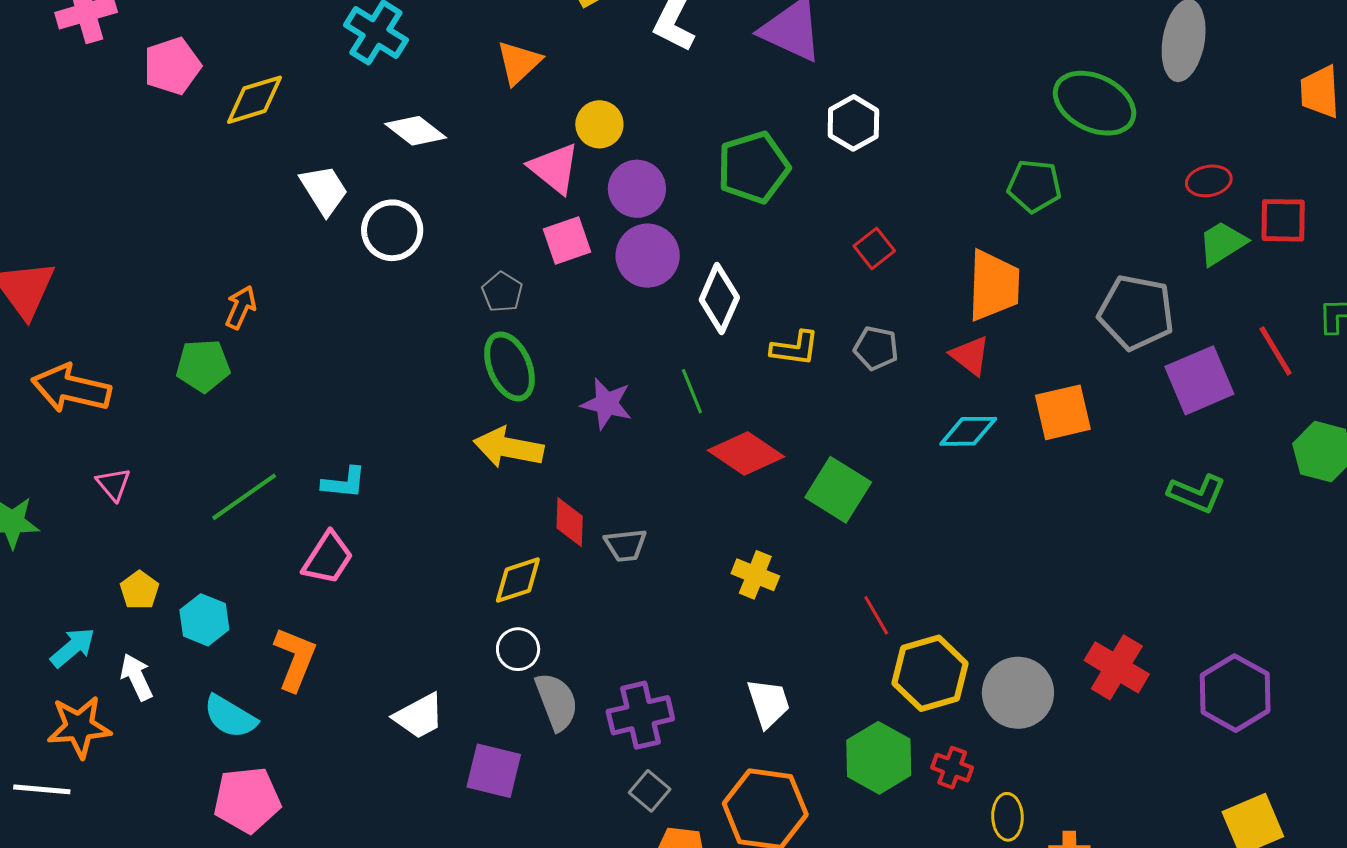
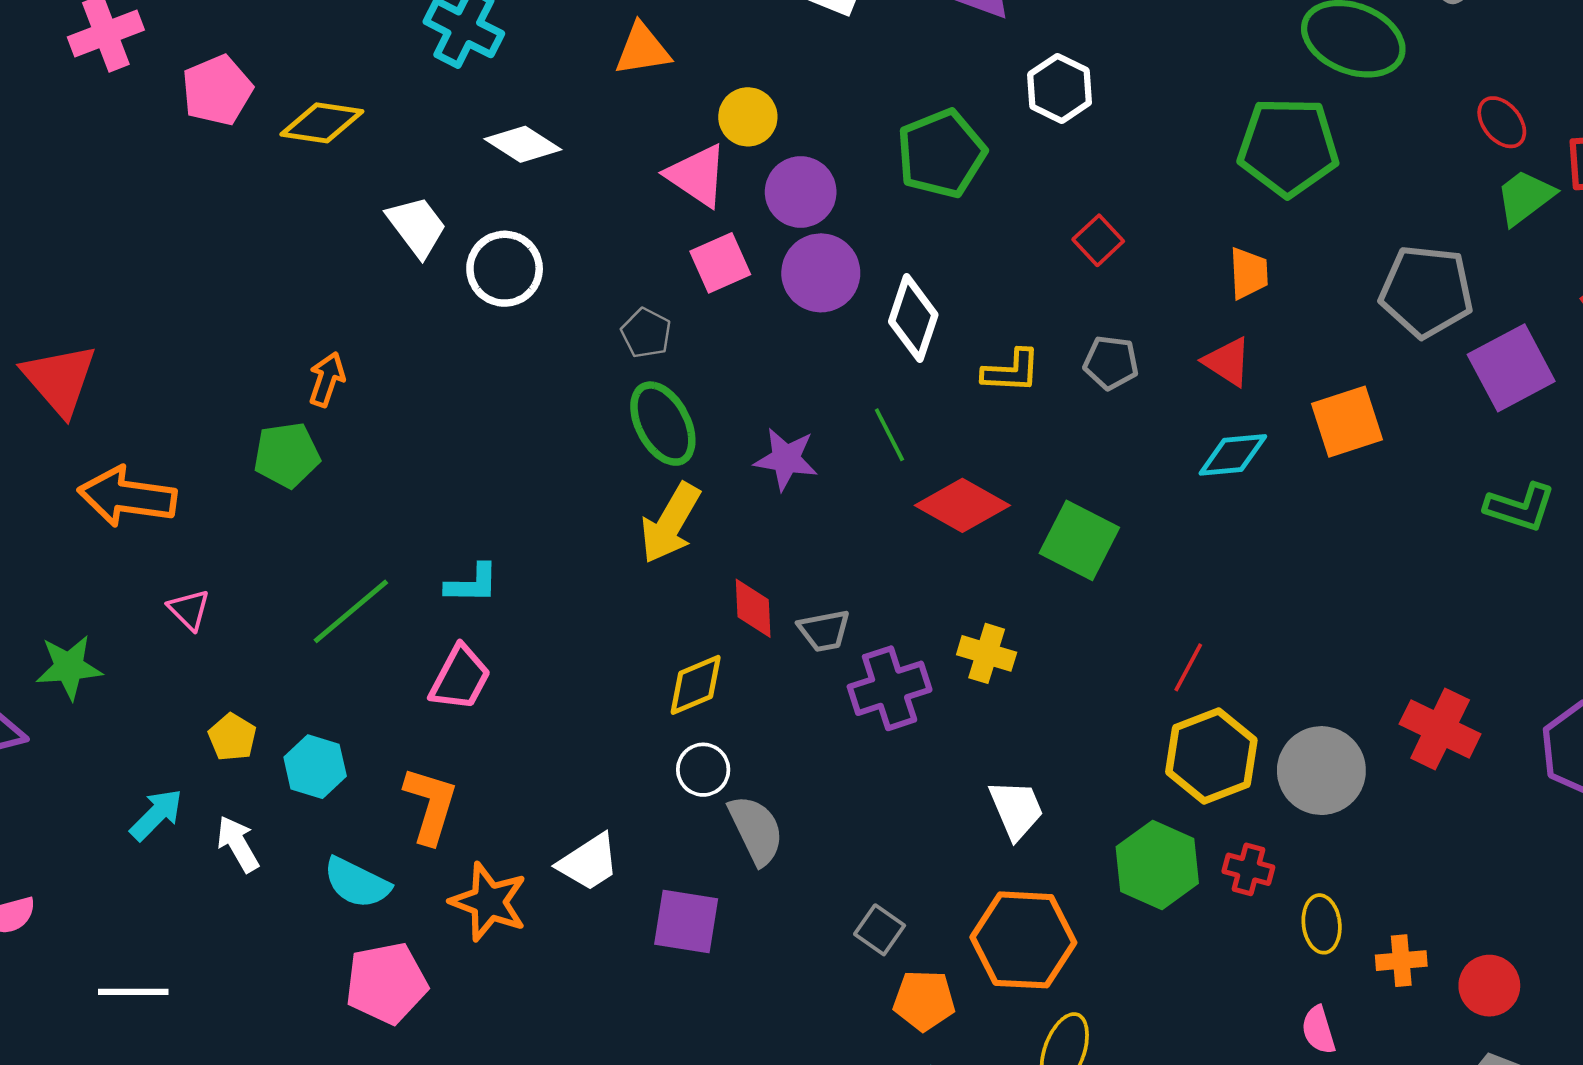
orange triangle: (519, 63) -> (642, 50), turned 39
yellow diamond: (255, 100) -> (322, 123), turned 30
red ellipse: (1209, 181) -> (1502, 122), turned 66
green pentagon: (1034, 186) -> (1288, 147), size x1.5
orange trapezoid: (994, 285) -> (1249, 273), size x0.6
yellow arrow: (509, 448) -> (670, 523), turned -66
red line: (876, 615) -> (1188, 667), moved, turned 63
purple cross: (640, 715) -> (890, 688), moved
orange star: (79, 727) -> (489, 902), moved, turned 30

